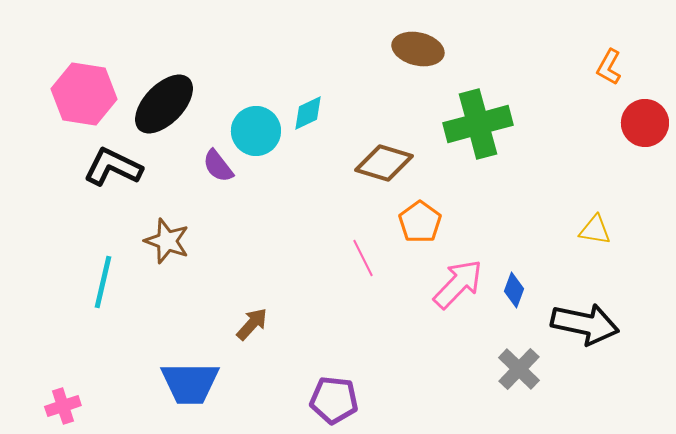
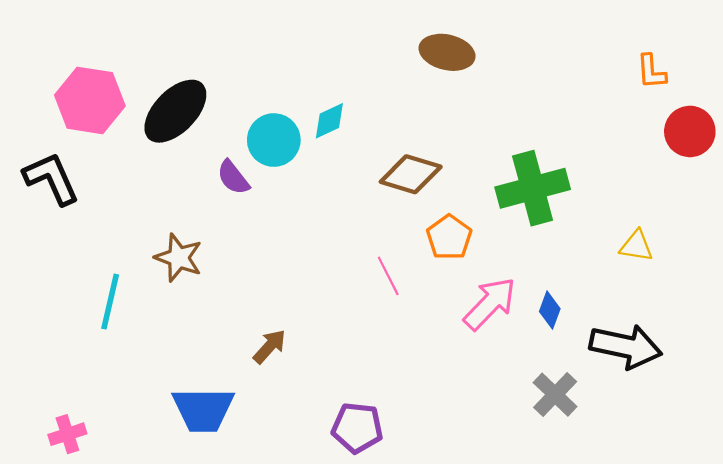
orange L-shape: (609, 67) -> (651, 72), turned -33
green cross: (478, 124) -> (533, 188), moved
black L-shape: (113, 167) -> (51, 179), moved, turned 40

